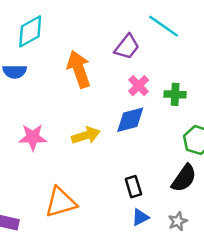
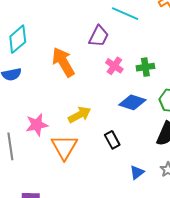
blue diamond: (130, 120) -> (132, 102), moved, turned 44
black rectangle: (133, 187) -> (112, 140), moved
orange triangle: (61, 202) -> (64, 147), moved, turned -32

